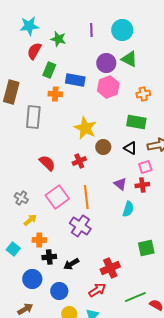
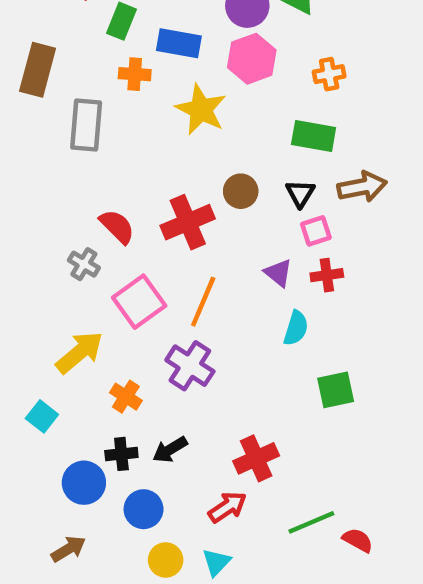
yellow star: (85, 128) -> (201, 109), moved
black triangle: (130, 148) -> (300, 193), turned 32
red cross: (79, 161) -> (188, 222), size x1.6
pink square: (145, 167) -> (316, 231), moved
orange line: (86, 197) -> (203, 302), turned 30
gray cross: (21, 198) -> (84, 264), moved
yellow arrow: (30, 220) -> (79, 352), size x1.6
orange cross: (39, 240) -> (126, 397), moved, turned 32
green square: (146, 248) -> (336, 390), moved
black cross: (49, 257) -> (121, 454), moved

